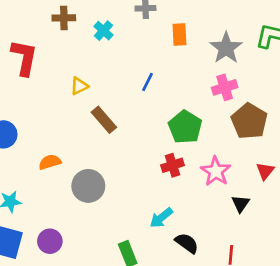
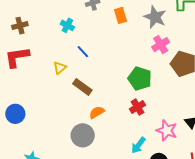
brown cross: (64, 18) -> (20, 26), moved
red L-shape: (24, 57) -> (17, 57), turned -96
blue line: (147, 82) -> (83, 52), moved, turned -56
orange semicircle: (50, 162) -> (97, 112), moved
pink star: (216, 171) -> (167, 130), moved

